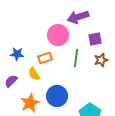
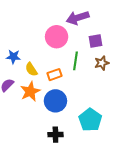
orange rectangle: (45, 58) -> (54, 75), moved
yellow semicircle: (34, 74) -> (31, 69), moved
orange star: (30, 103) -> (30, 91), moved

